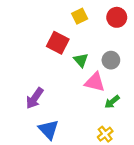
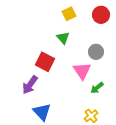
red square: (58, 43) -> (45, 62), moved
green triangle: (81, 60) -> (63, 38), moved
pink triangle: (95, 82) -> (82, 71), turned 42

